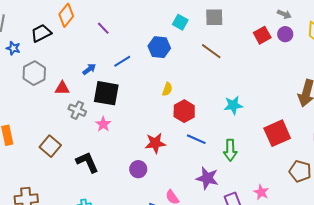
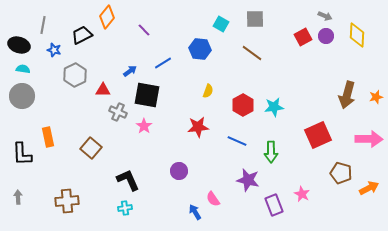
red hexagon: (184, 111) -> (243, 105), moved
red star: (155, 143) -> (198, 127), moved
black L-shape: (87, 162) -> (128, 180), moved

